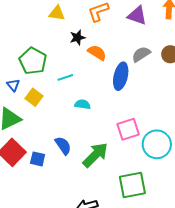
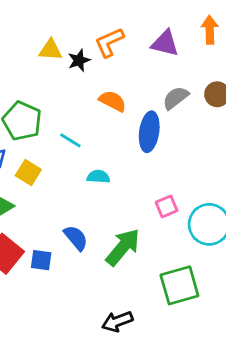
black star: (78, 37) -> (79, 60), moved
cyan line: (65, 77) -> (70, 140), turned 56
pink square: (128, 129) -> (167, 206), size x0.7

